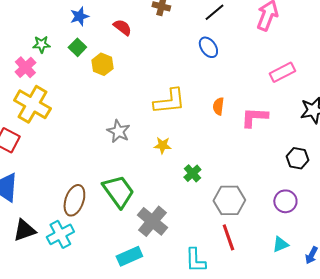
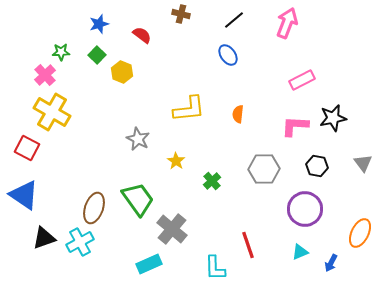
pink L-shape: (254, 117) -> (295, 126), moved
yellow star: (162, 145) -> (176, 161), moved, turned 30
gray hexagon: (229, 200) -> (264, 169), moved
purple circle: (285, 201) -> (305, 209), size x1.5

